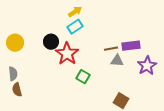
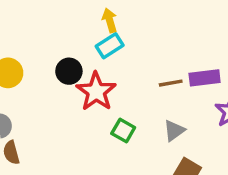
yellow arrow: (75, 12) -> (110, 20), turned -72
gray triangle: (117, 61) -> (174, 130), moved, turned -40

